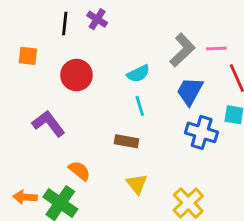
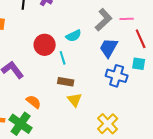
red circle: (77, 75) -> (45, 45), moved
cyan line: (140, 106) -> (63, 58), moved
yellow triangle: (137, 184) -> (75, 100), moved

